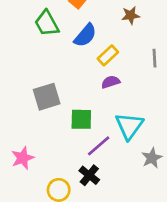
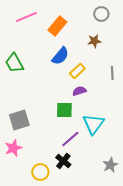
green trapezoid: (47, 23) -> (14, 63), moved
gray square: (47, 97) -> (19, 120), moved
green square: (81, 119) -> (64, 110), moved
gray star: (152, 158) -> (110, 165), moved

